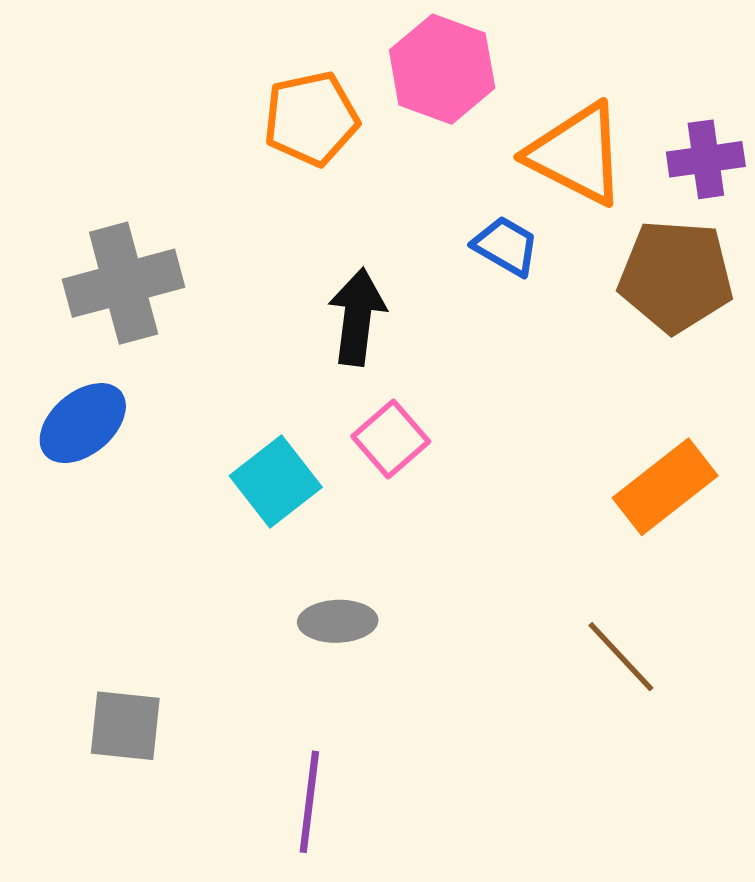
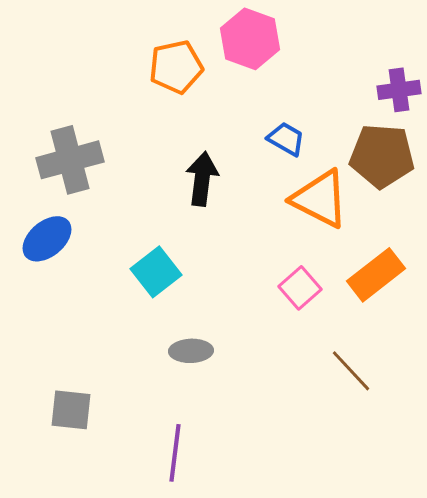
orange triangle: (577, 154) -> (320, 199), moved
pink square: (391, 439) -> (300, 288), moved

